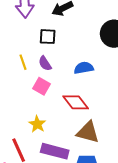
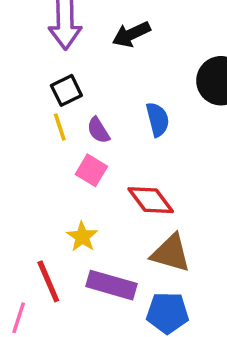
black square: (48, 37) -> (66, 90), moved, turned -30
blue semicircle: (84, 68) -> (158, 119), moved, turned 84

